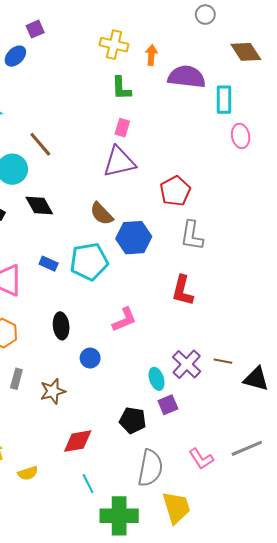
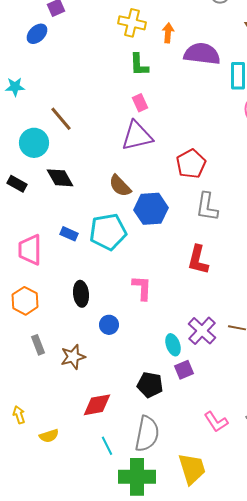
pink rectangle: (122, 128) -> (140, 103), turned -42
pink L-shape: (124, 320) -> (142, 288), turned -64
gray rectangle: (16, 379) -> (38, 345), turned -36
gray semicircle: (150, 468) -> (147, 434), moved

